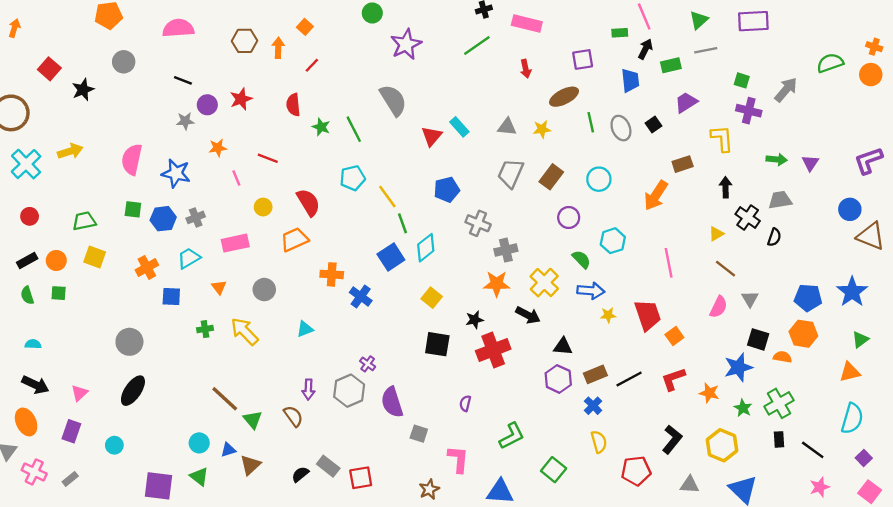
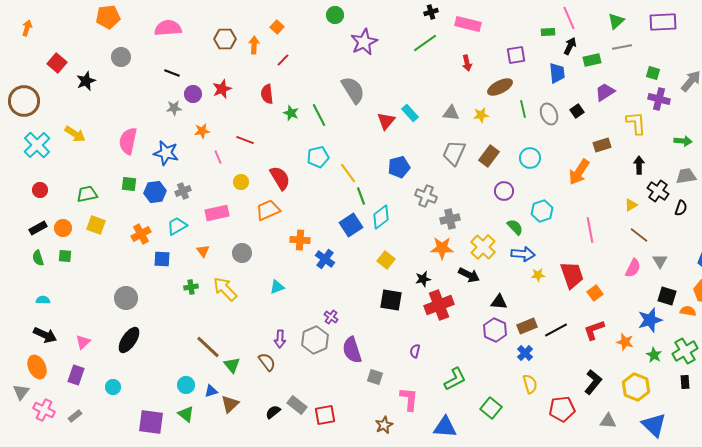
yellow arrow: (70, 151) -> (75, 134), turned 50

